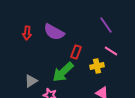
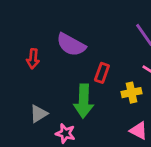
red arrow: (27, 33) -> (33, 59), moved
green arrow: (63, 72) -> (84, 101), turned -45

